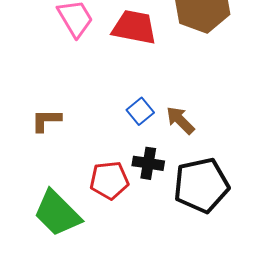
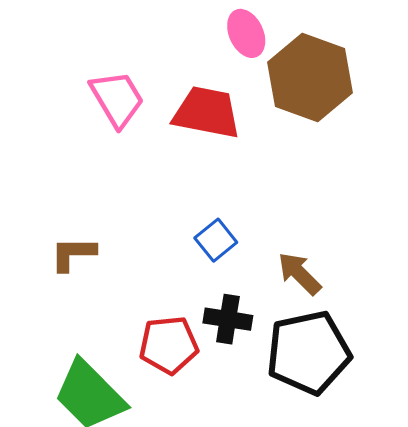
brown arrow: (180, 120) -> (299, 274), moved

